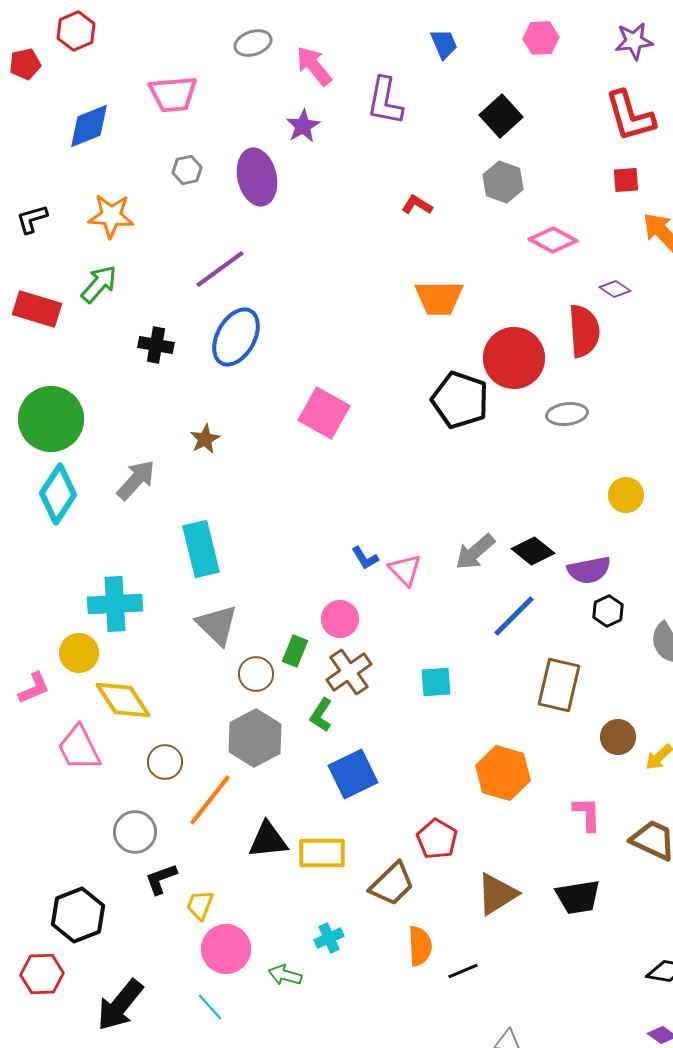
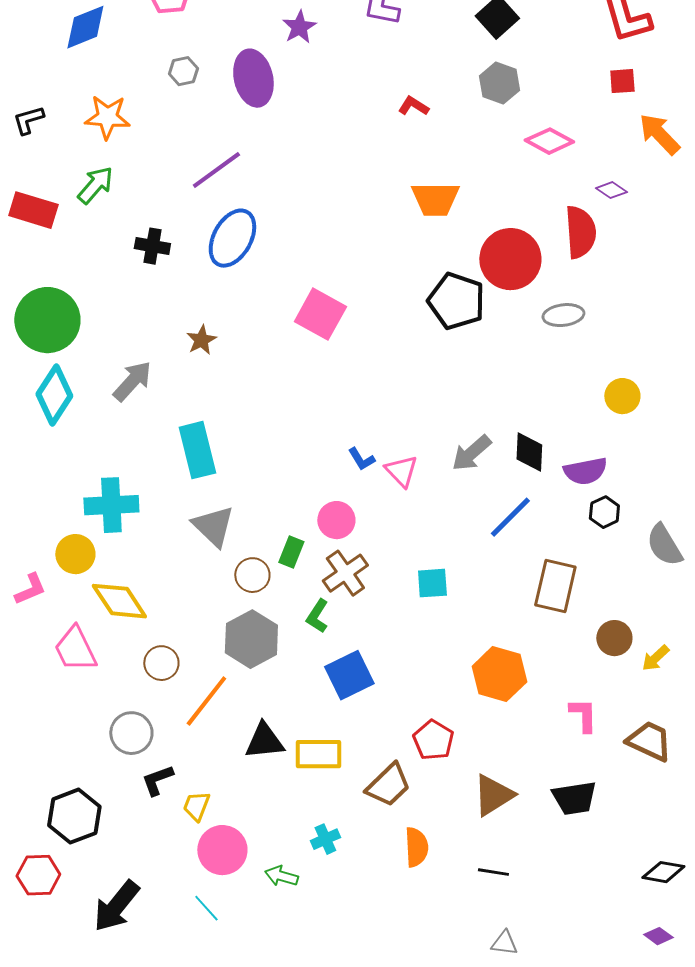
black diamond: (533, 551) -> (529, 452), turned 54
black line: (463, 971) -> (493, 872), moved, turned 32

